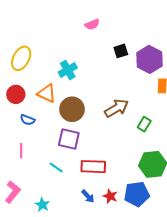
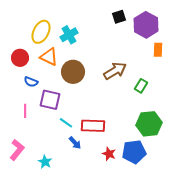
yellow ellipse: (21, 58) -> (41, 32), moved
purple square: (69, 139) -> (50, 100), moved
cyan line: (56, 168) -> (66, 123), moved
blue arrow: (88, 196) -> (75, 143), moved

